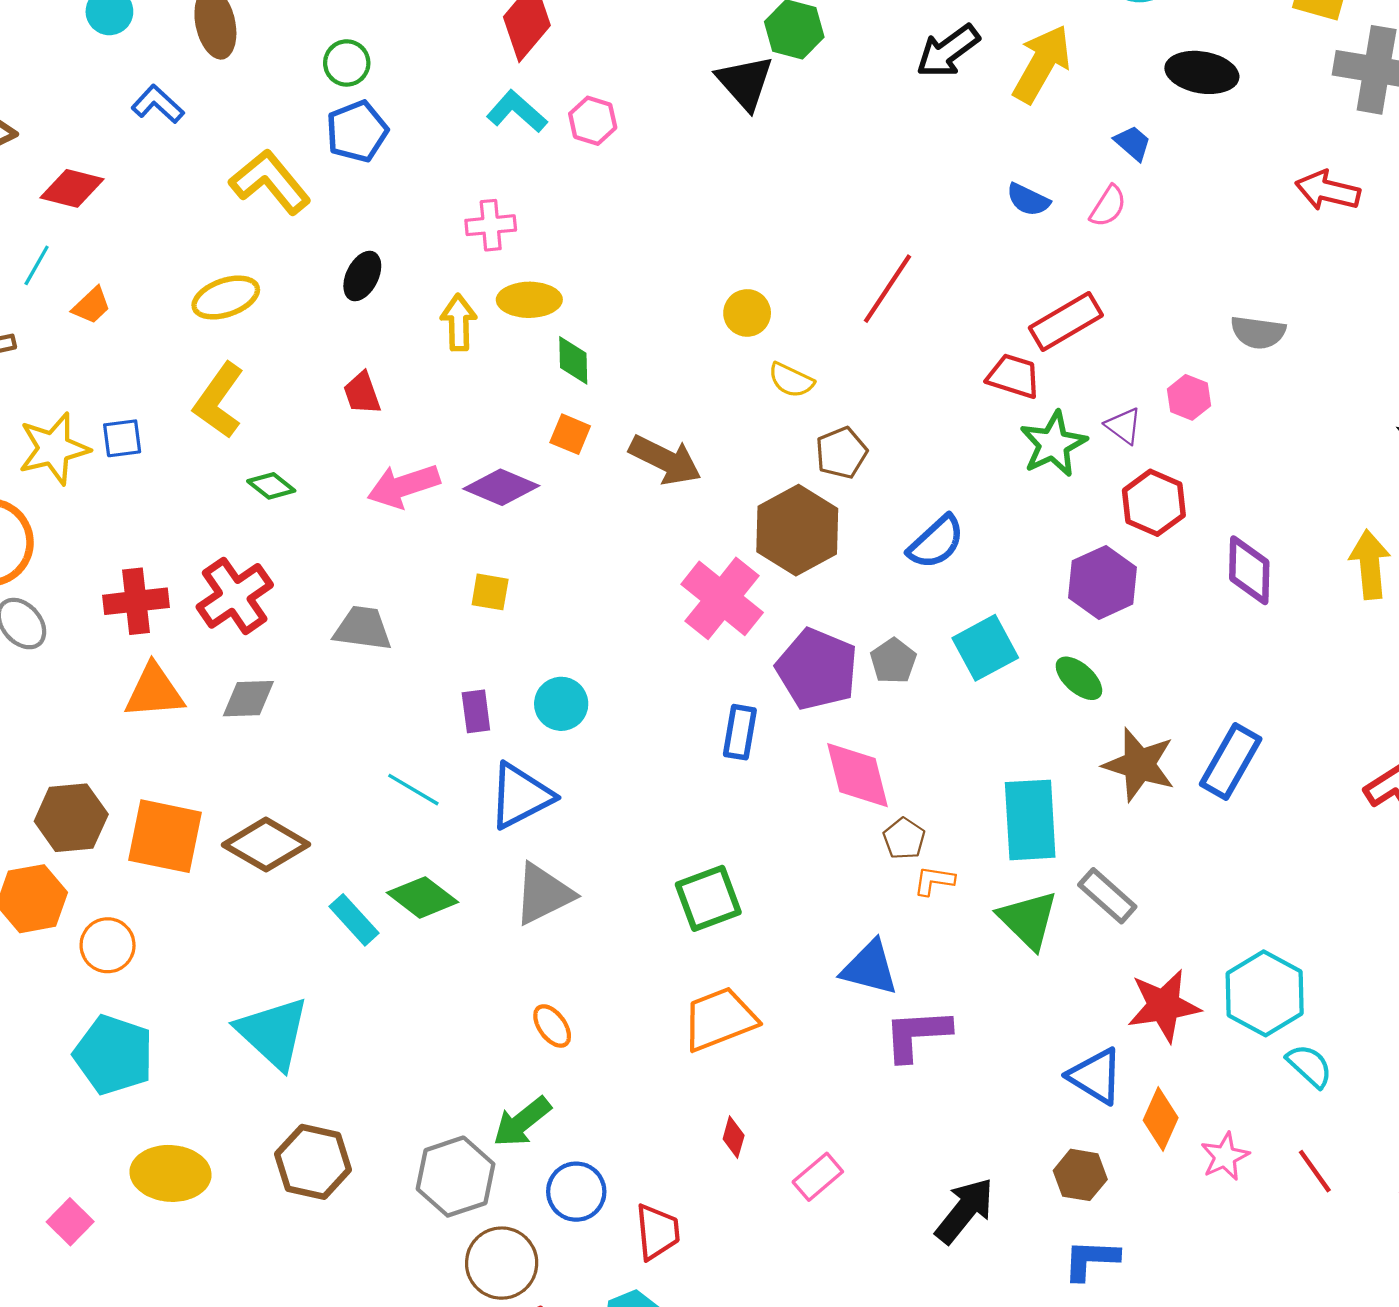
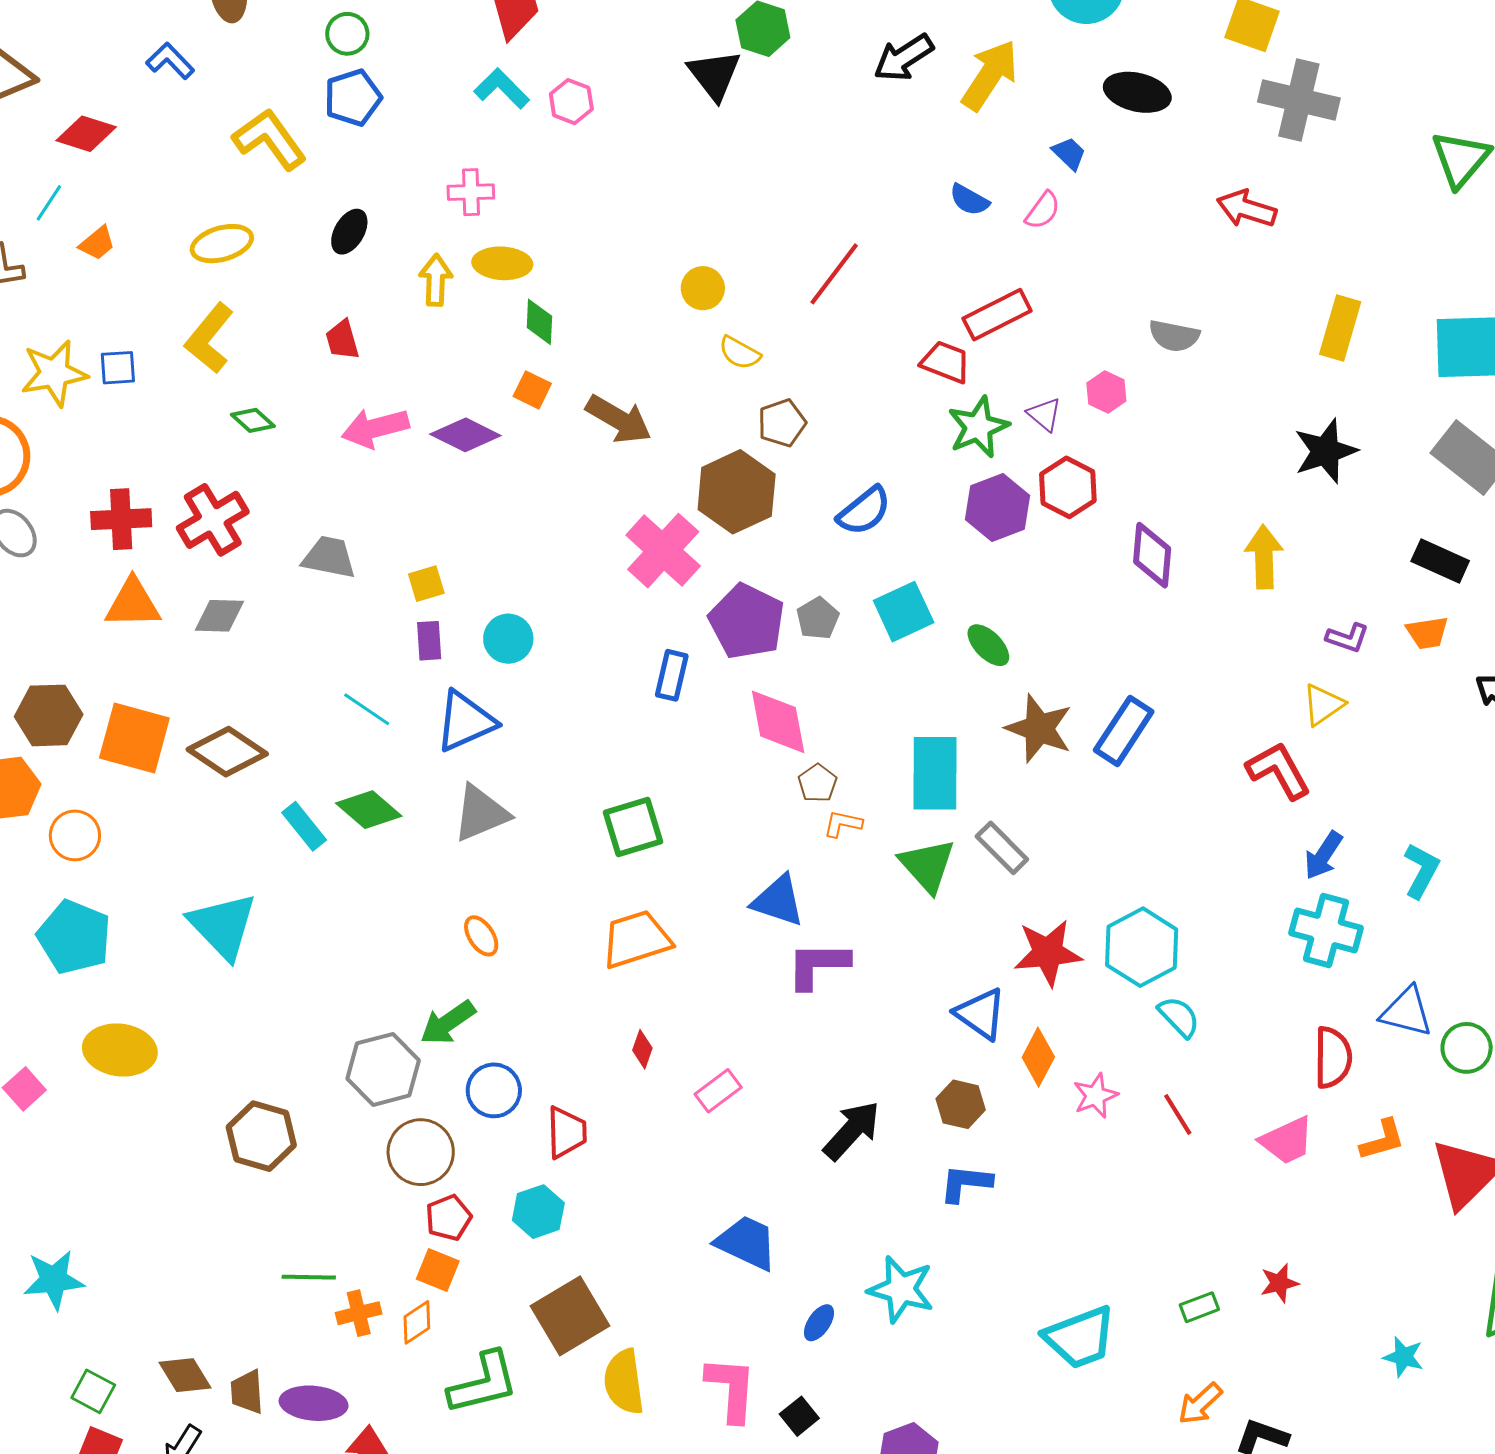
purple hexagon: (1102, 582) -> (998, 508), moved
yellow square: (490, 592) -> (426, 584), moved, turned -30
brown hexagon: (313, 1162) -> (261, 1136), moved

